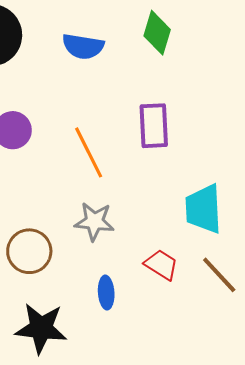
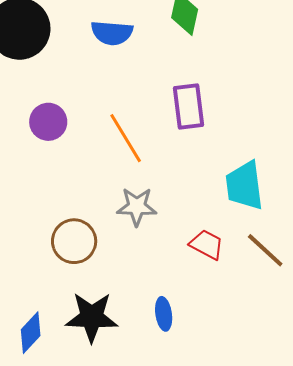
blue ellipse: (106, 293) -> (164, 314), moved

